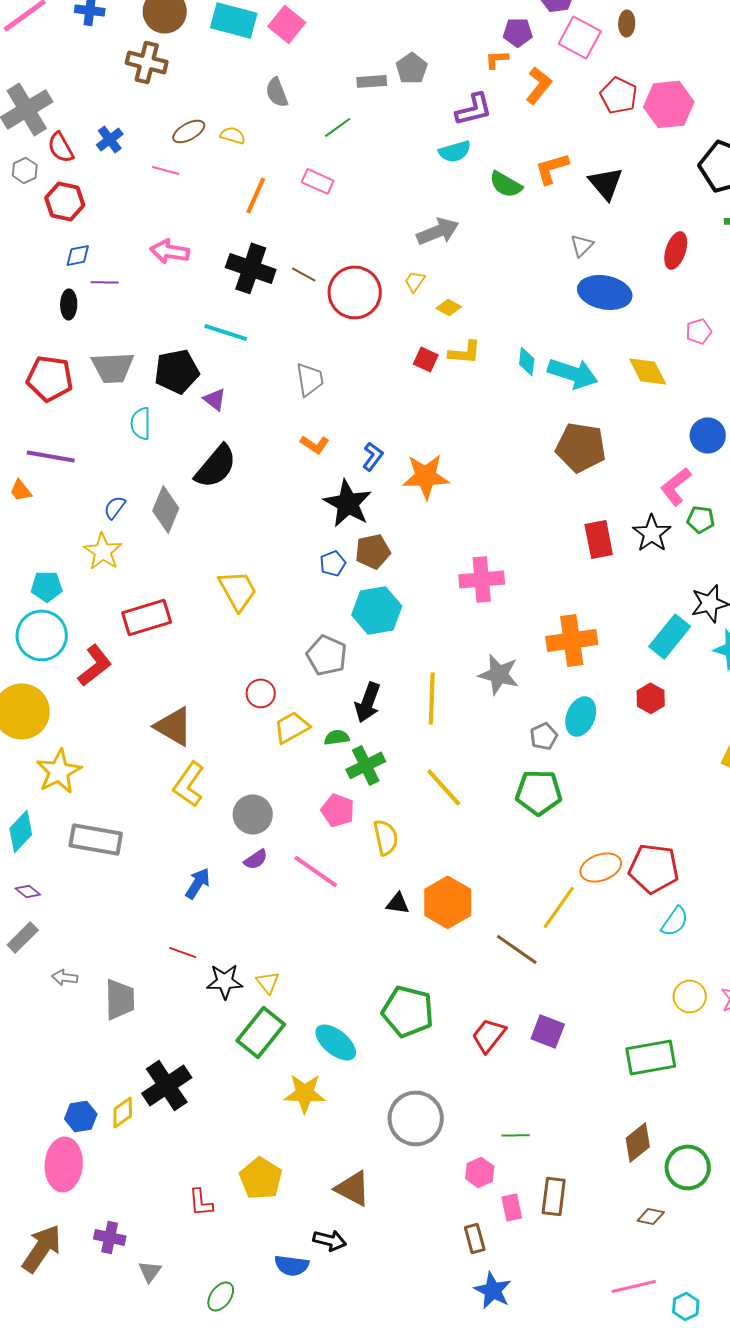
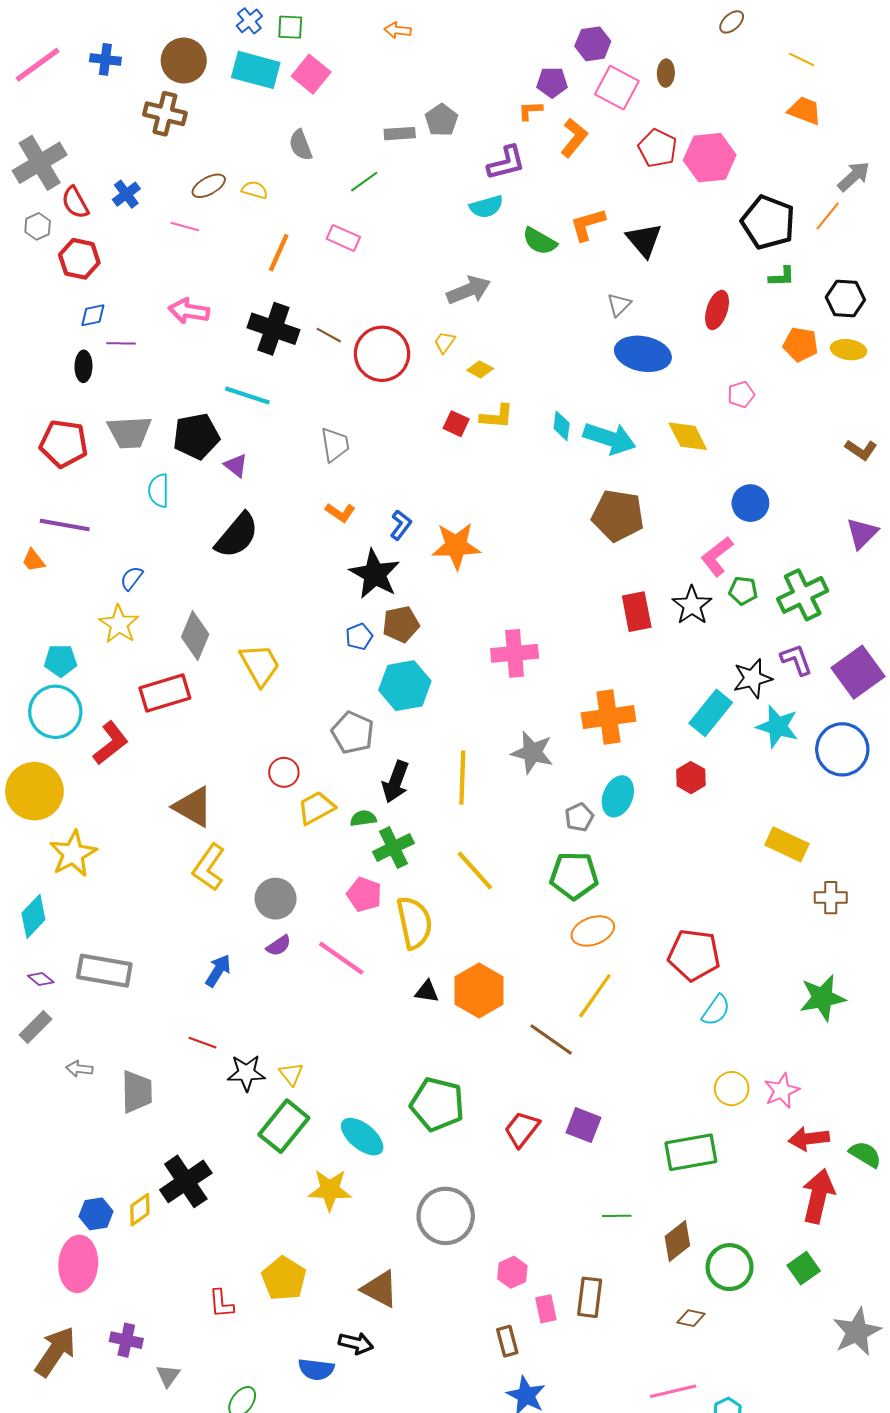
gray diamond: (166, 509) -> (195, 636), moved
yellow semicircle: (386, 837) -> (414, 923), size x1.4
gray rectangle: (96, 839) -> (104, 971), moved
orange ellipse: (601, 867) -> (593, 931), moved
green line: (516, 1135) -> (617, 1216), moved

